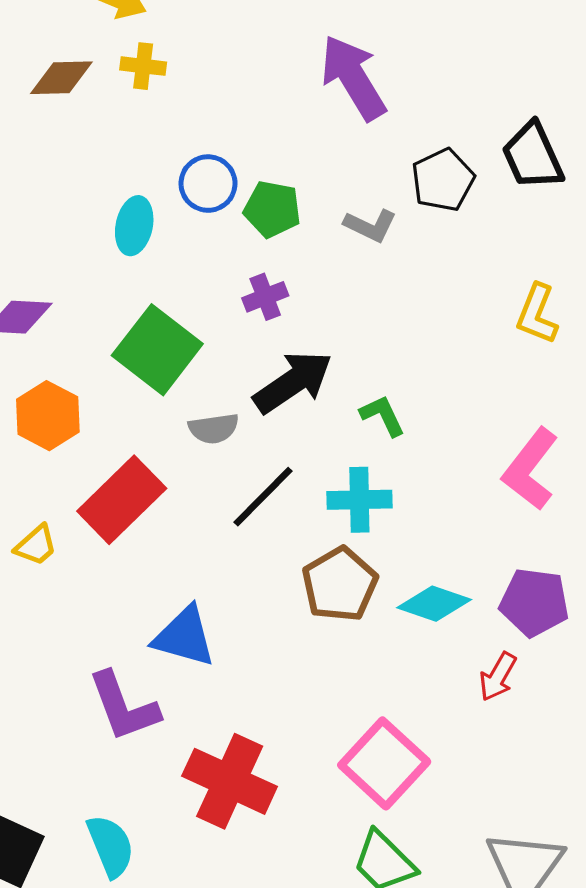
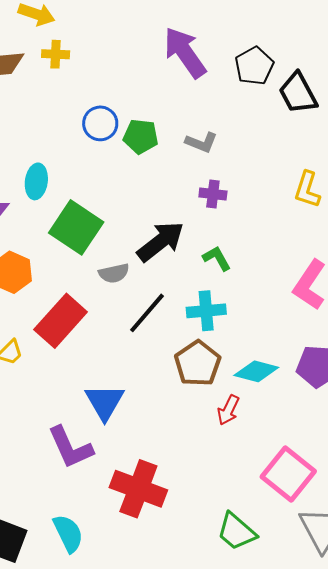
black pentagon: (443, 180) -> (254, 66), moved
cyan ellipse: (134, 226) -> (36, 181), moved
purple cross: (265, 297) -> (213, 194), moved, turned 32
blue triangle: (184, 637) -> (105, 402), turned 48
red arrow: (498, 677) -> (228, 410), moved
pink square: (384, 763) -> (288, 474), moved

